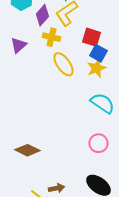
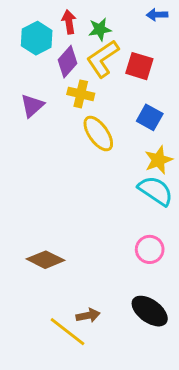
red square: (91, 37) -> (139, 66), moved
yellow star: (96, 68) -> (158, 160), moved

